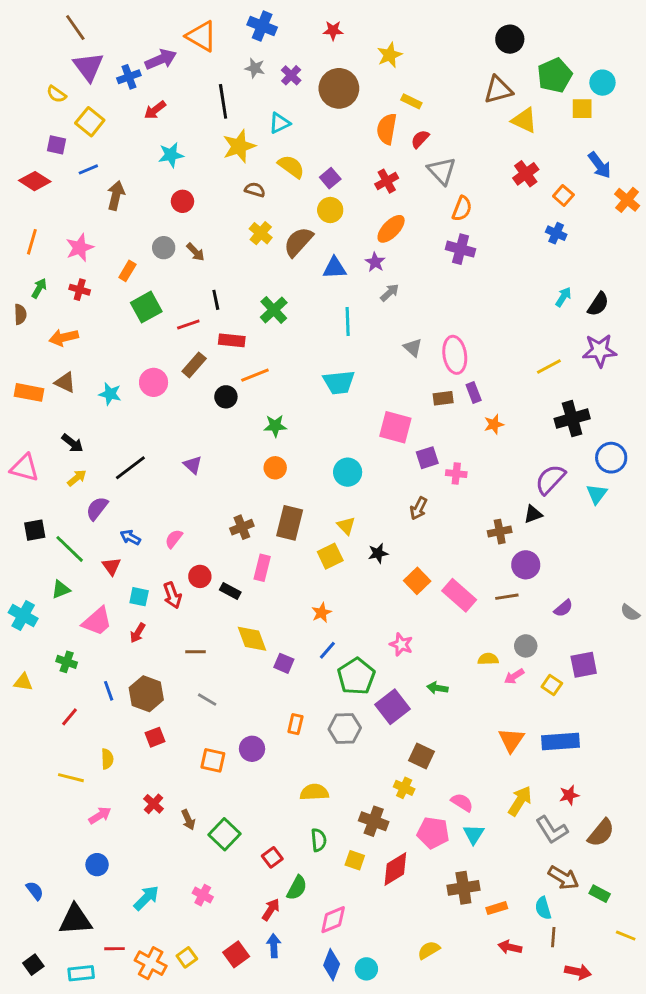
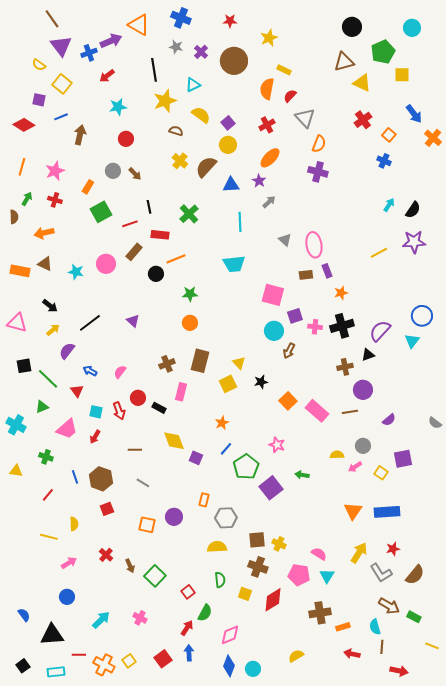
cyan circle: (602, 83) -> (412, 28), moved
black cross: (572, 419) -> (342, 326), moved
cyan circle: (348, 472) -> (274, 331), moved
gray hexagon: (345, 728) -> (226, 518), moved
brown square: (421, 756) -> (257, 540), moved, turned -30

